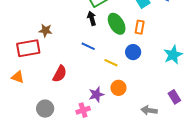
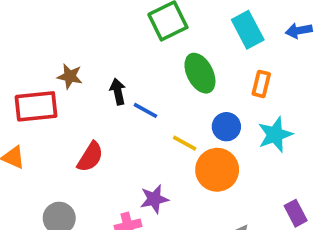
black arrow: (92, 18) -> (118, 92), moved
orange rectangle: (140, 27) -> (261, 84), moved
cyan star: (173, 55) -> (275, 135), moved
orange circle: (118, 88) -> (217, 170), moved, size x1.5

